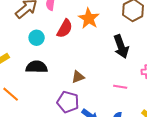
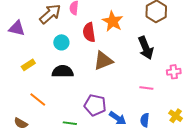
red semicircle: (65, 29) -> (89, 32), turned 144
brown triangle: (78, 77) -> (103, 61), moved, size x1.5

